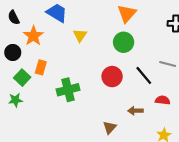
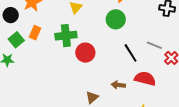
red circle: (112, 77) -> (85, 53), moved
green cross: (68, 90) -> (66, 36), moved
red semicircle: (163, 100) -> (145, 79), size x1.5

